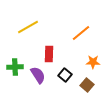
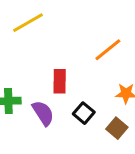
yellow line: (28, 27) -> (28, 23), moved

